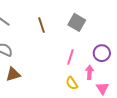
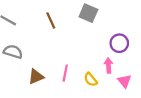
pink line: (70, 57) -> (65, 73), moved
brown triangle: (13, 74) -> (36, 77), moved

